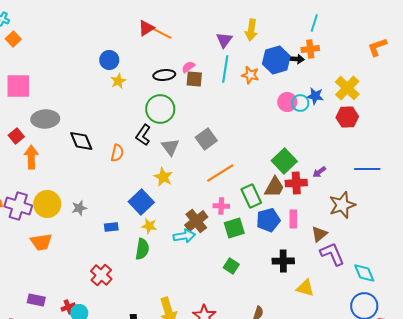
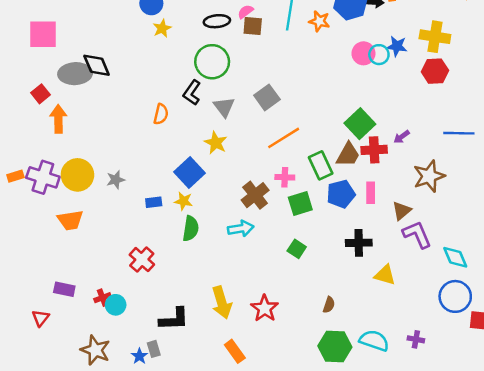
yellow cross: (347, 88) -> (435, 37), turned -35
black diamond: (81, 141) -> (97, 65), moved
yellow star: (149, 226) -> (184, 201), moved
cyan arrow: (184, 236) -> (241, 229), moved

